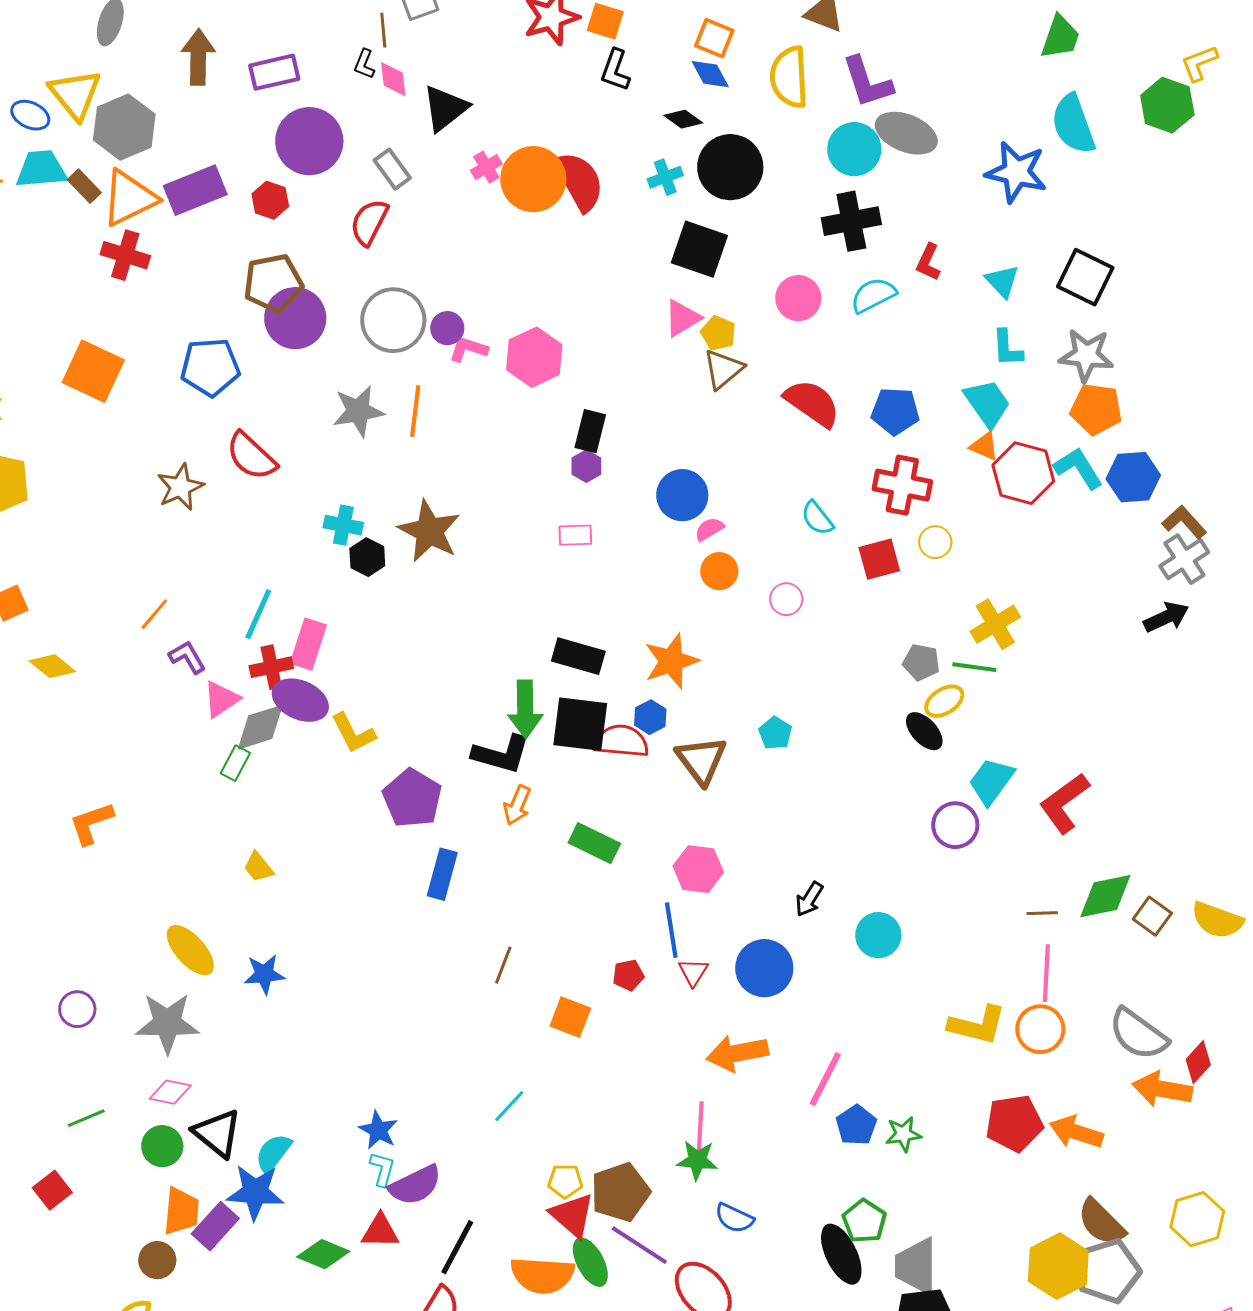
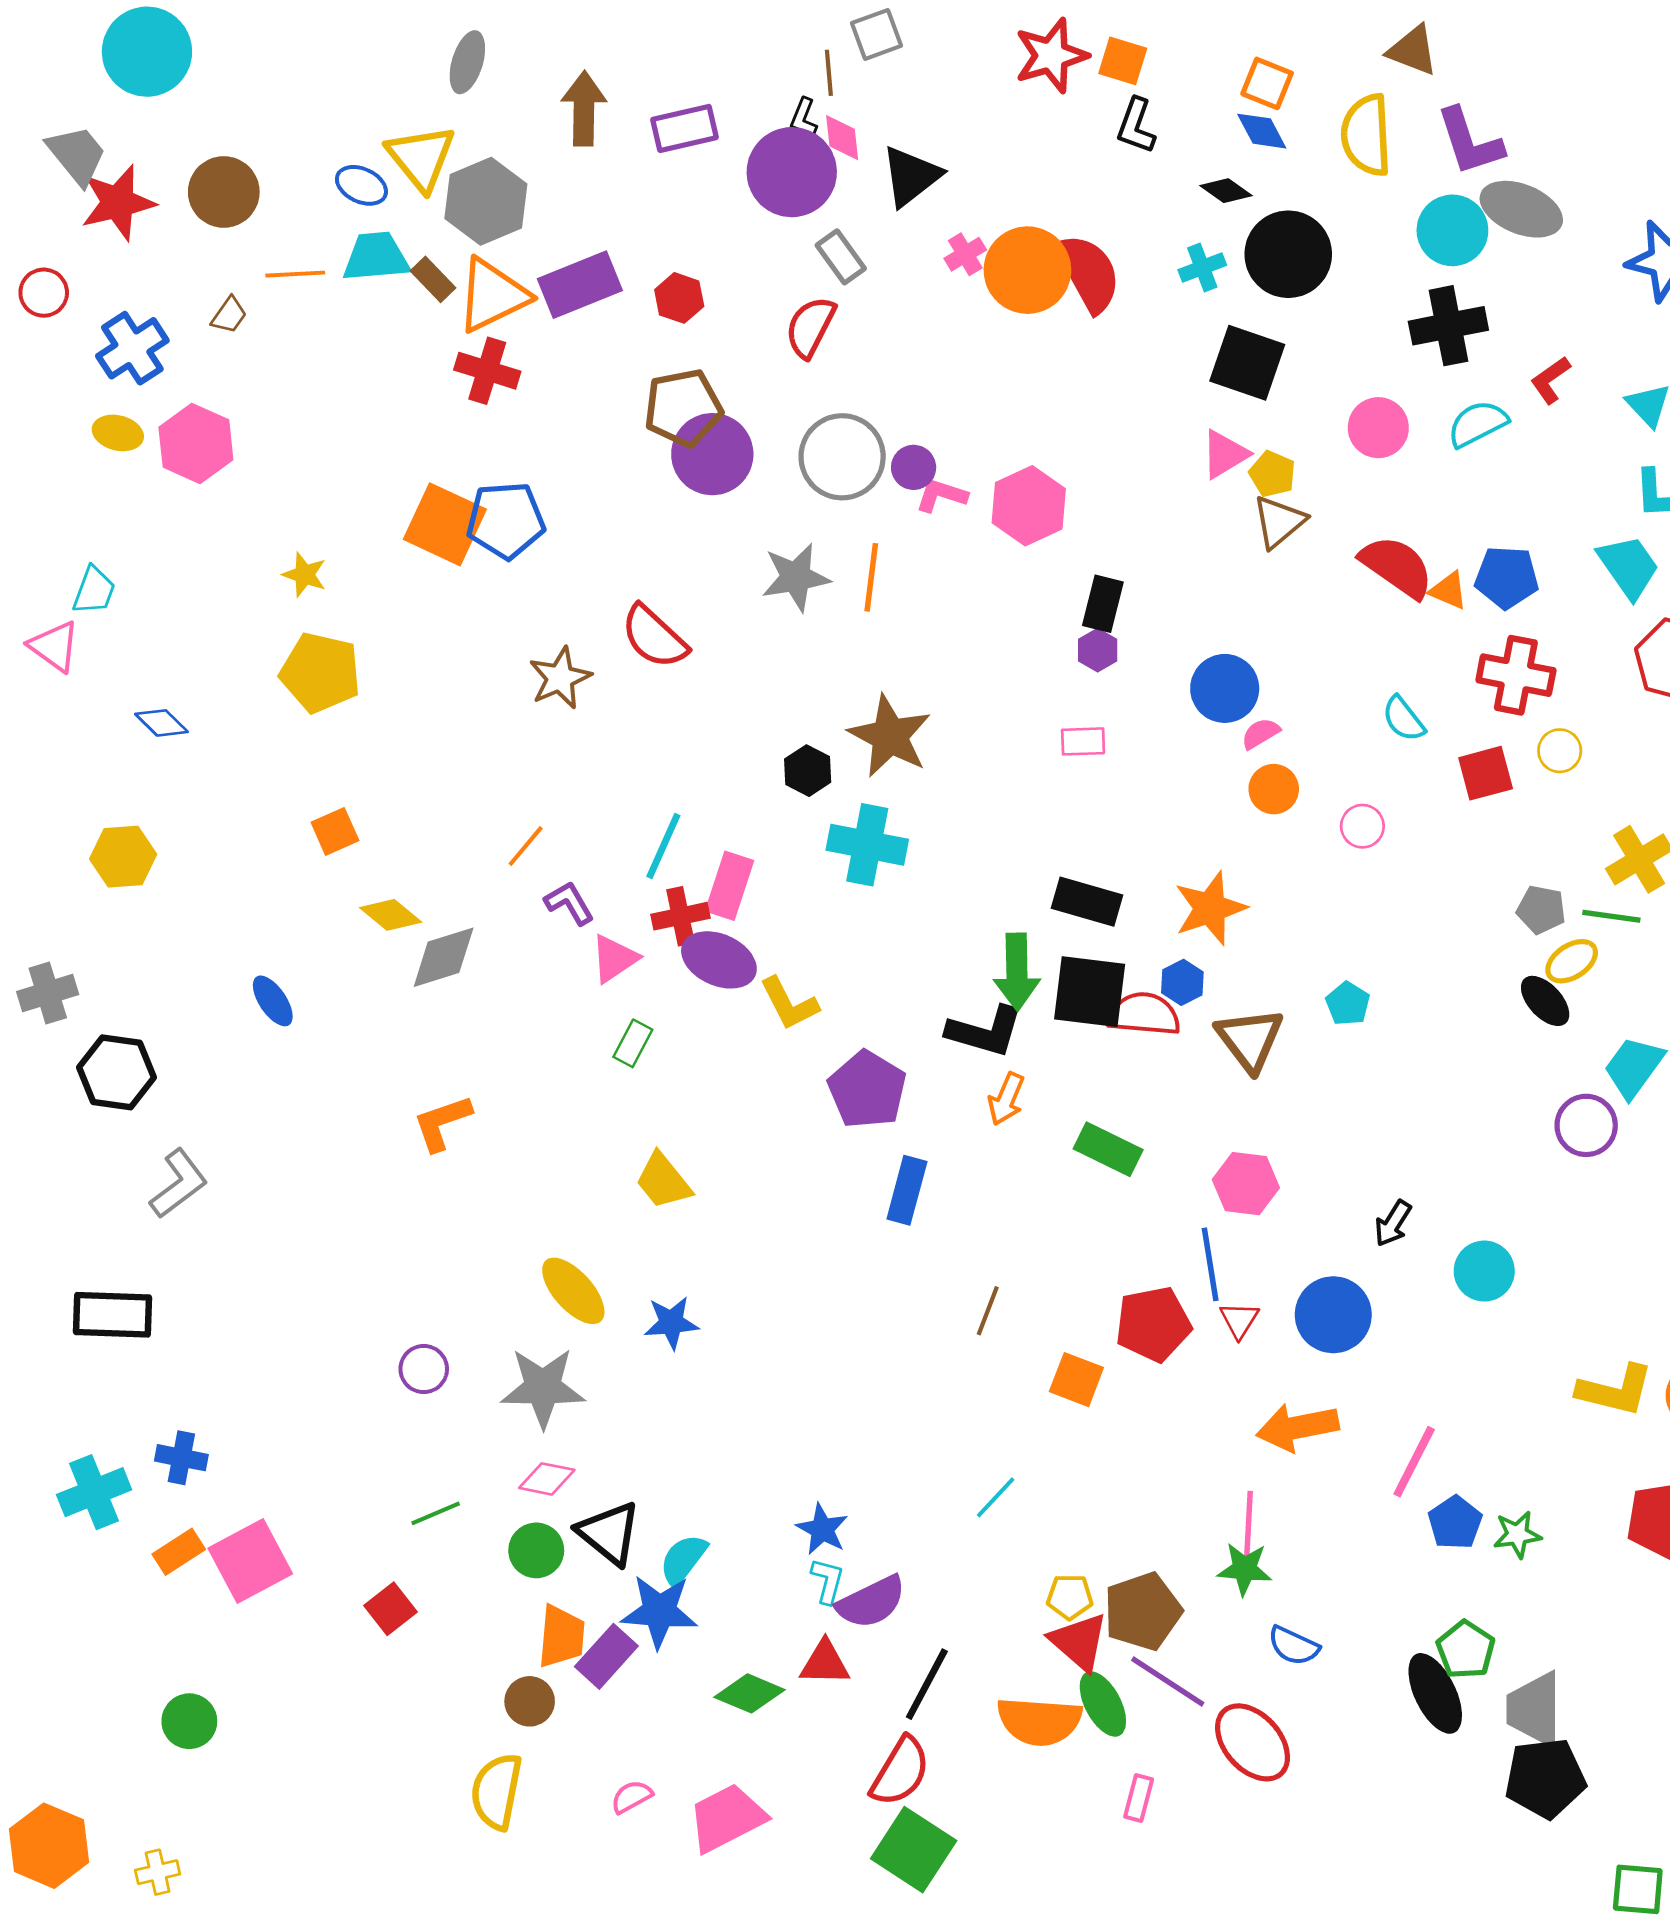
purple circle: (309, 141) -> (792, 172), moved
red L-shape: (928, 262) -> (1550, 380), turned 30
blue pentagon: (210, 367) -> (506, 520), moved
orange triangle: (984, 446) -> (1448, 591), moved
cyan cross: (343, 525) -> (867, 845), moved, size x1.5
gray diamond: (260, 727) -> (444, 957), moved
yellow trapezoid: (258, 867) -> (663, 1181), size x1.4
red pentagon: (628, 975) -> (1153, 1324), size x1.8

